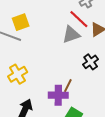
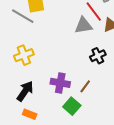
brown line: (68, 86) -> (85, 86), moved

